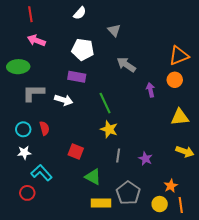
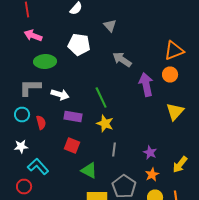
green ellipse: (18, 67) -> (45, 62), moved
purple rectangle: (77, 77) -> (73, 116), moved
purple arrow: (150, 90) -> (146, 84), size x1.6
yellow triangle: (180, 117) -> (175, 112), turned -42
cyan circle: (23, 129) -> (22, 114), moved
yellow arrow: (185, 152) -> (180, 164), moved, turned 108
purple star: (145, 159) -> (150, 152), moved
orange star: (171, 186) -> (152, 174), moved

